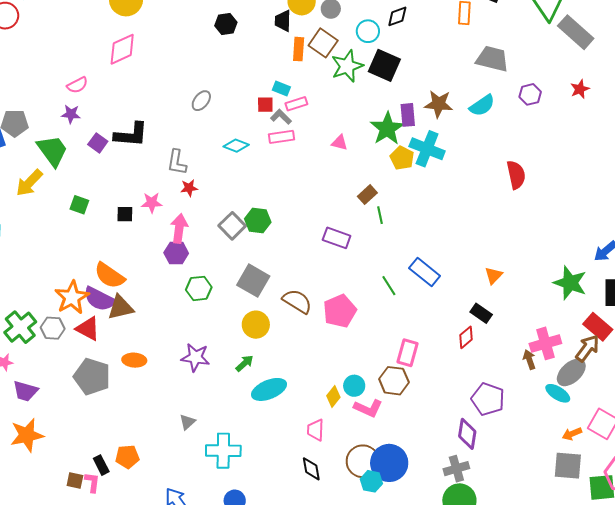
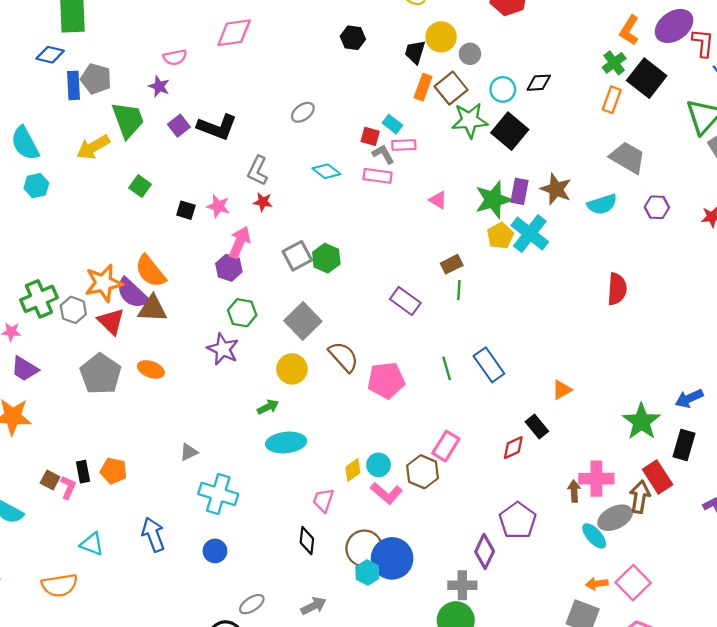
brown arrow: (587, 348) -> (640, 497), turned -44
purple star: (195, 357) -> (223, 349), moved

